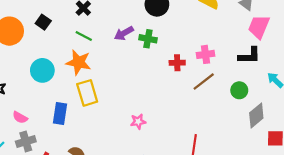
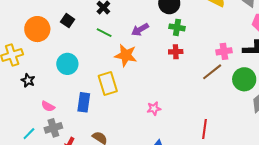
green cross: (148, 39) -> (177, 27), moved
pink cross: (206, 54) -> (224, 51), moved
orange star: (79, 62) -> (126, 55), moved
red cross: (177, 63) -> (176, 52), moved
green circle: (239, 90) -> (244, 79), size x1.5

